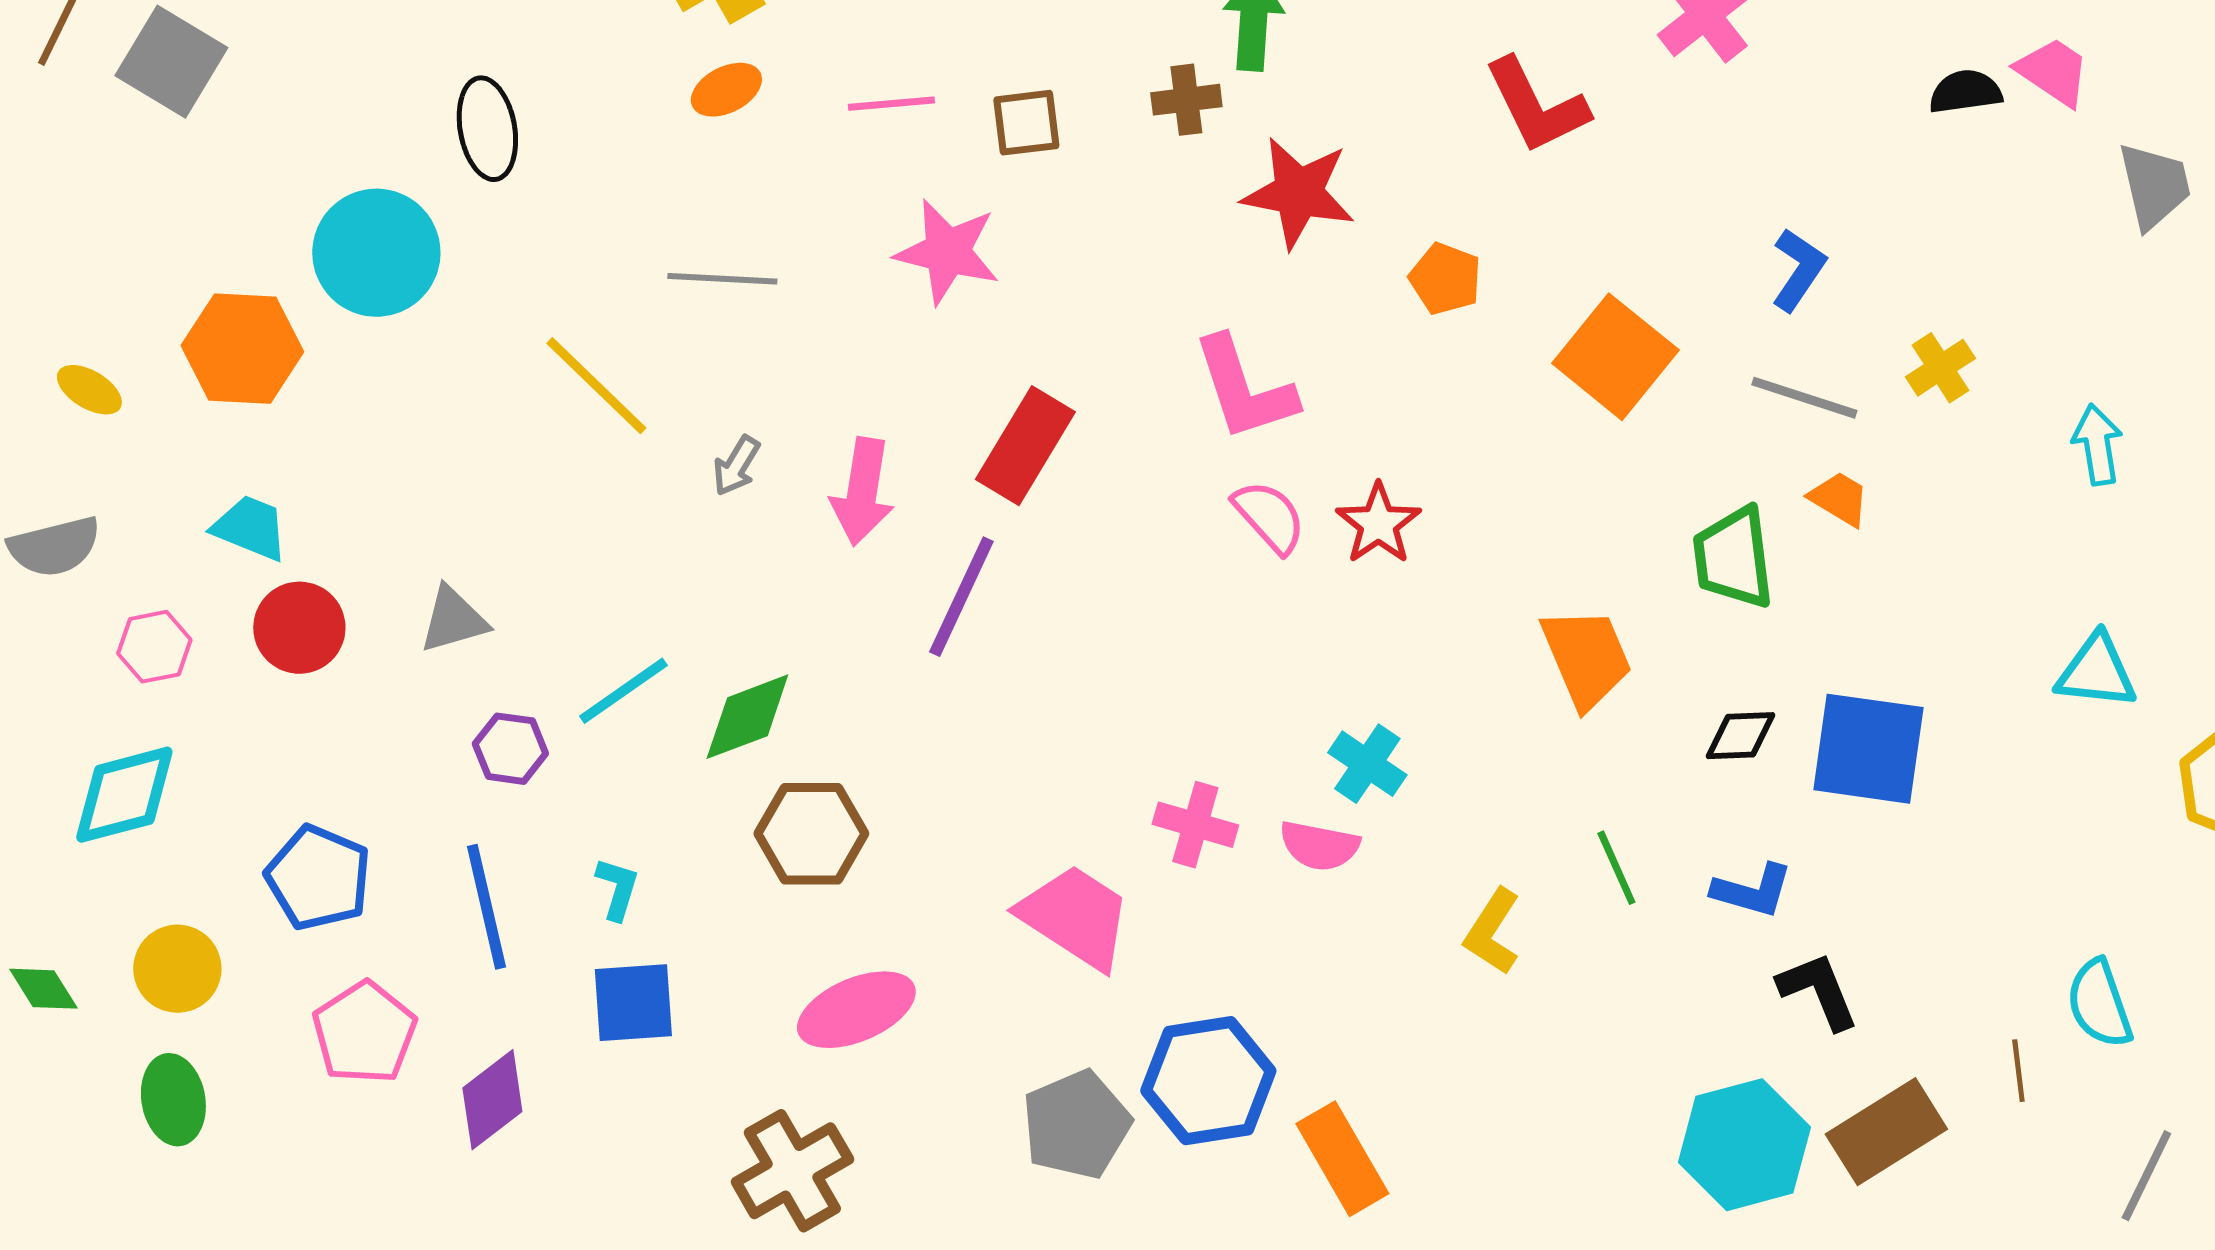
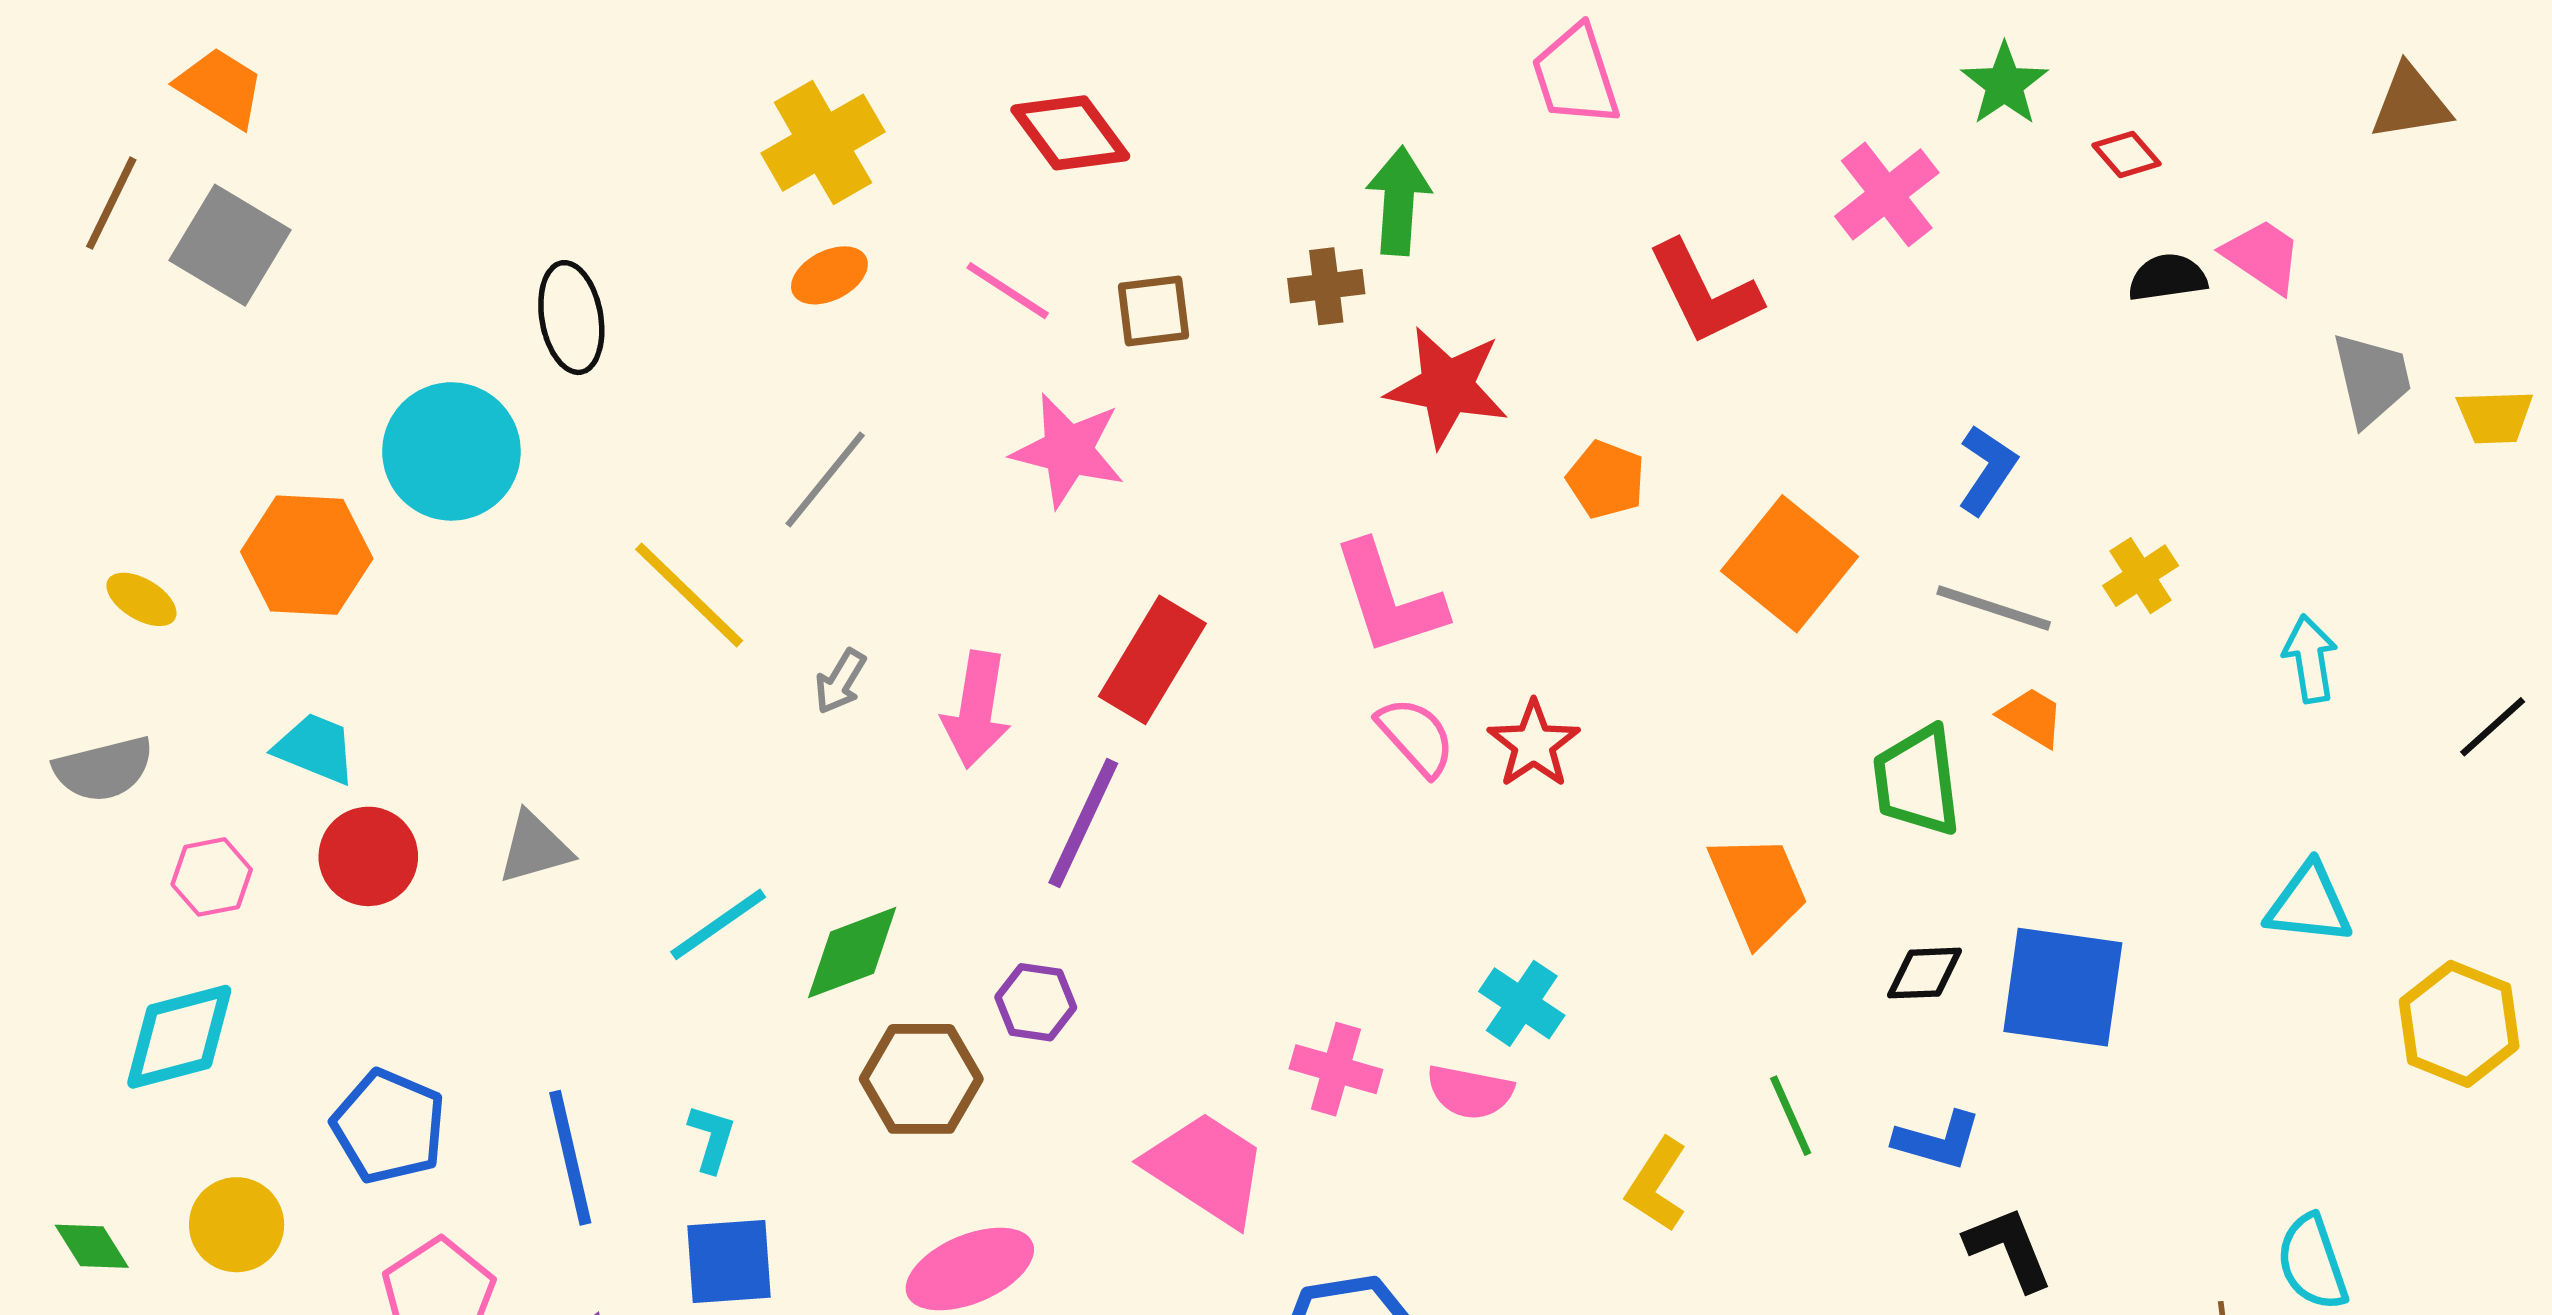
pink line: (891, 104) -> (1008, 291), turned 38
gray line: (722, 279) -> (825, 480), turned -54
purple hexagon: (510, 749) -> (1036, 1002), moved

